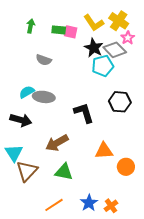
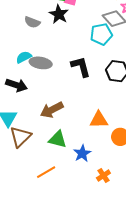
black star: (94, 48) -> (59, 14), moved
gray semicircle: (44, 60) -> (32, 22), moved
black L-shape: (84, 113) -> (81, 67), moved
blue star: (89, 203) -> (82, 153), moved

